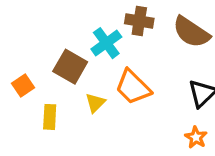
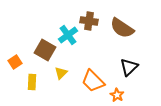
orange trapezoid: (133, 87) -> (93, 81), moved
orange star: (196, 137) -> (117, 95), moved

